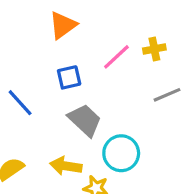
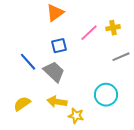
gray trapezoid: (85, 120) -> (54, 72), moved
cyan circle: (121, 153) -> (106, 95), moved

